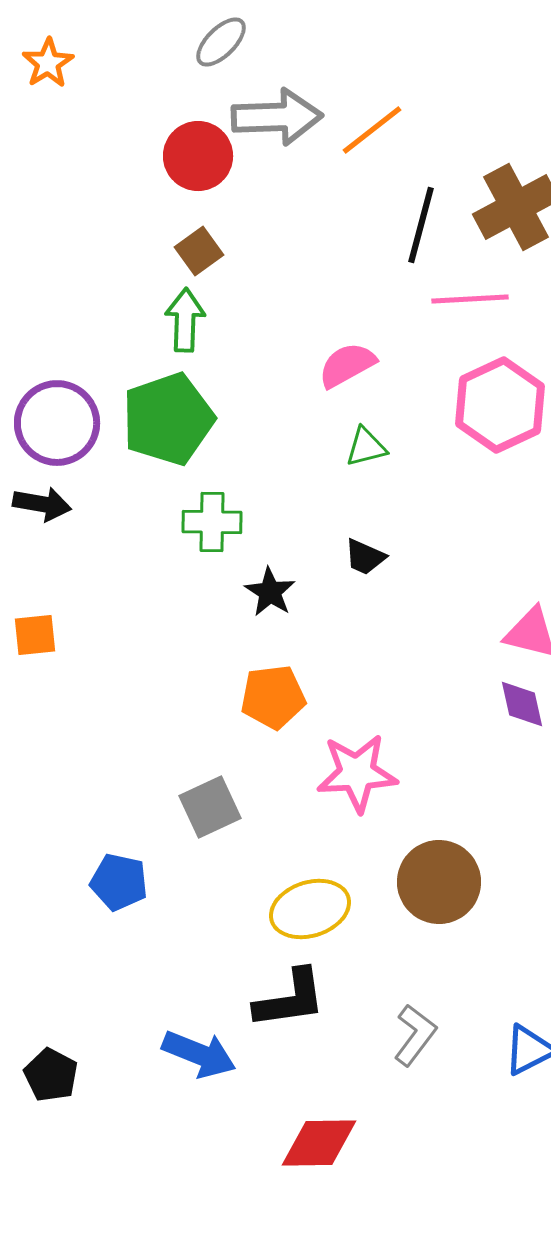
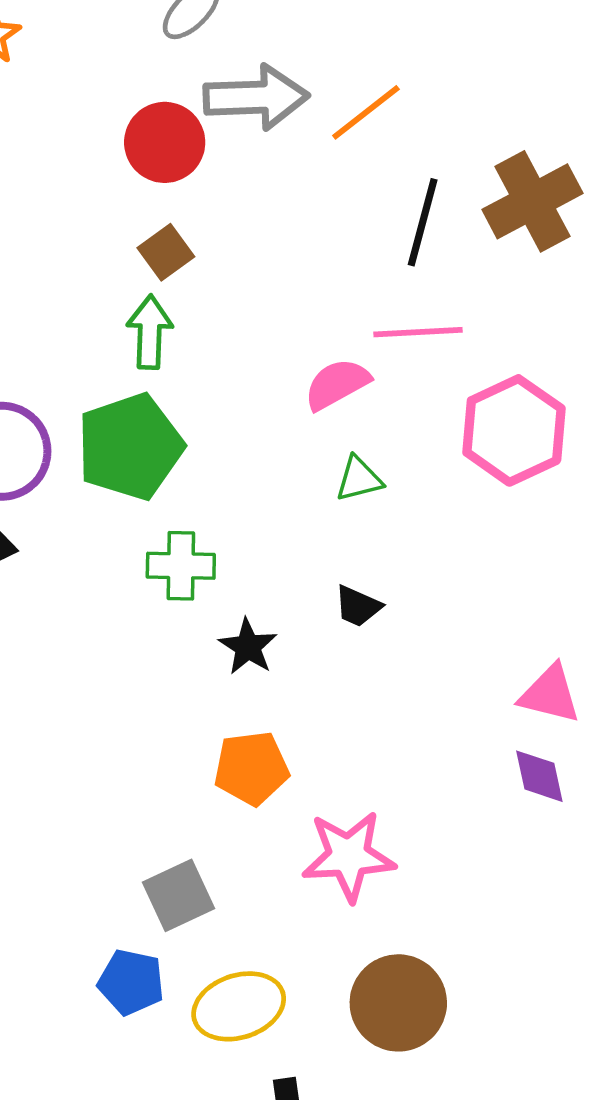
pink line: (470, 299) -> (418, 332), moved
blue pentagon: (119, 882) -> (131, 982), moved
brown circle: (439, 882) -> (398, 1003), moved
yellow ellipse: (310, 909) -> (239, 1006), moved

